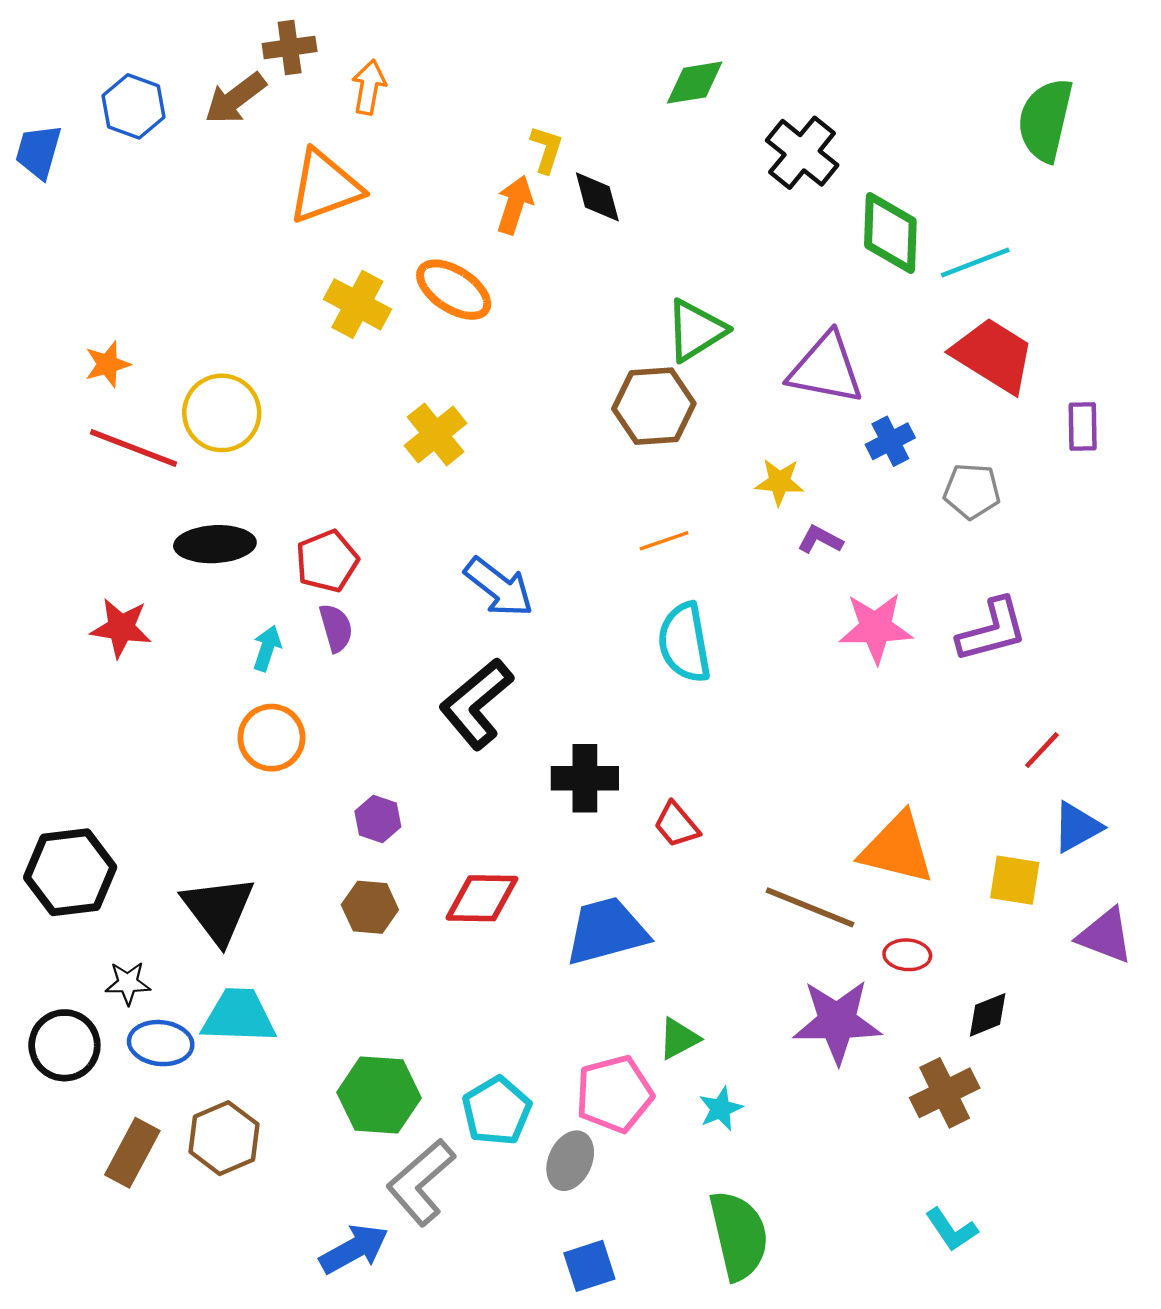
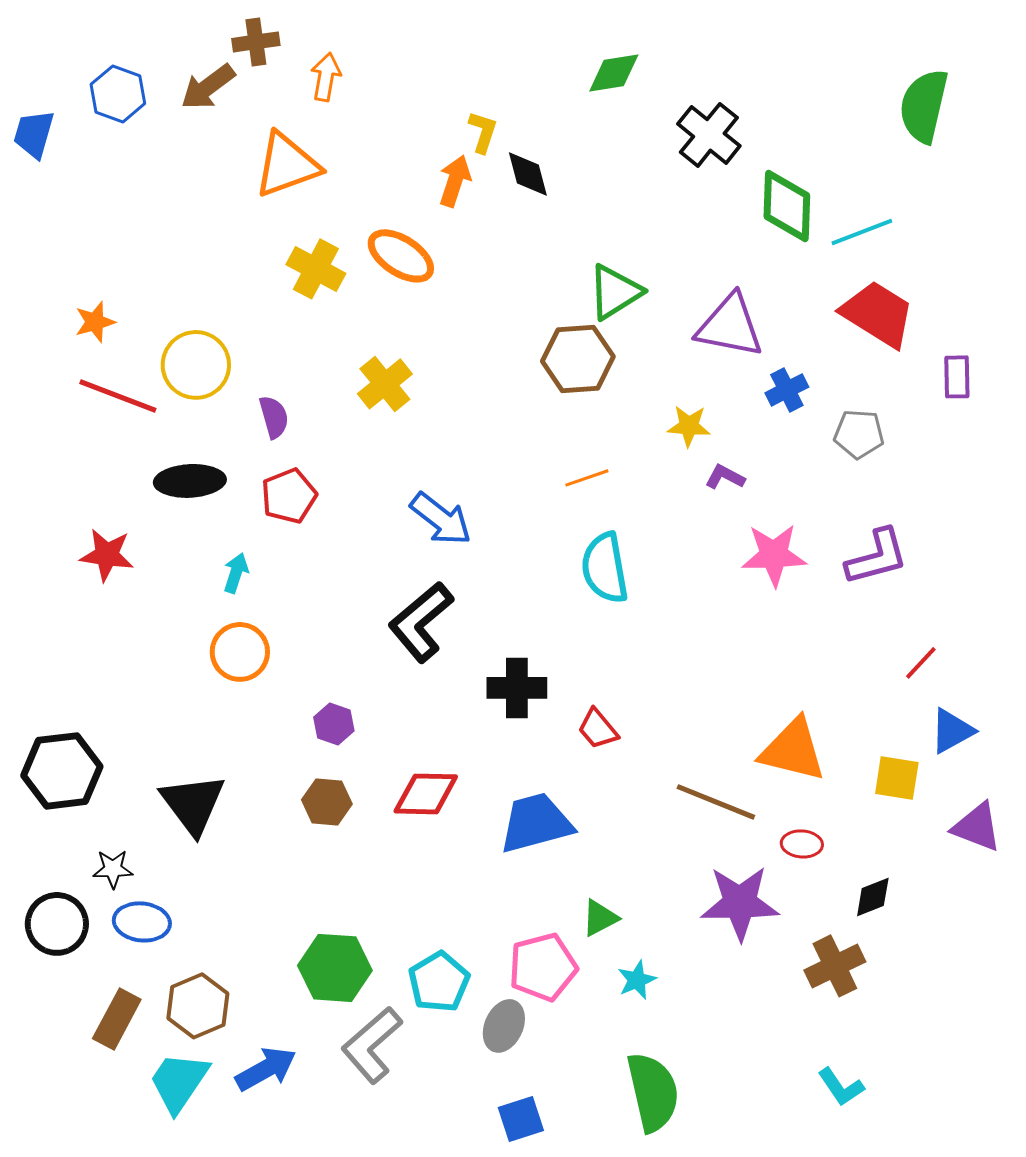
purple semicircle: (336, 628) -> (274, 417), moved
cyan trapezoid: (239, 1016) -> (179, 1082), moved, turned -58
blue arrow: (354, 1249) -> (266, 1069), moved

